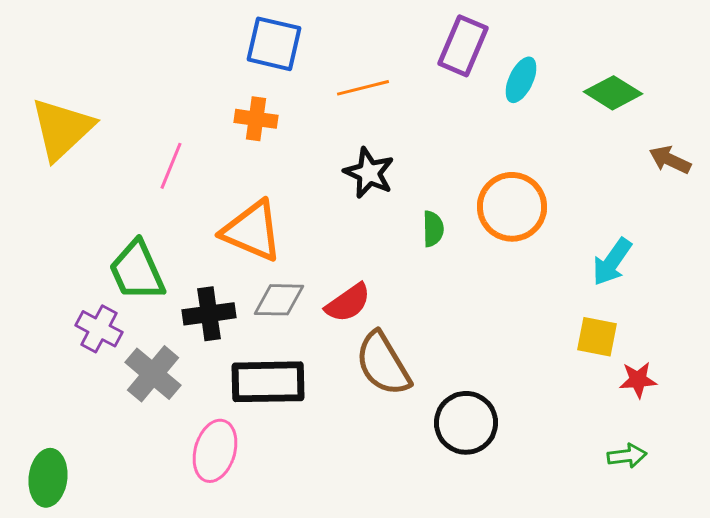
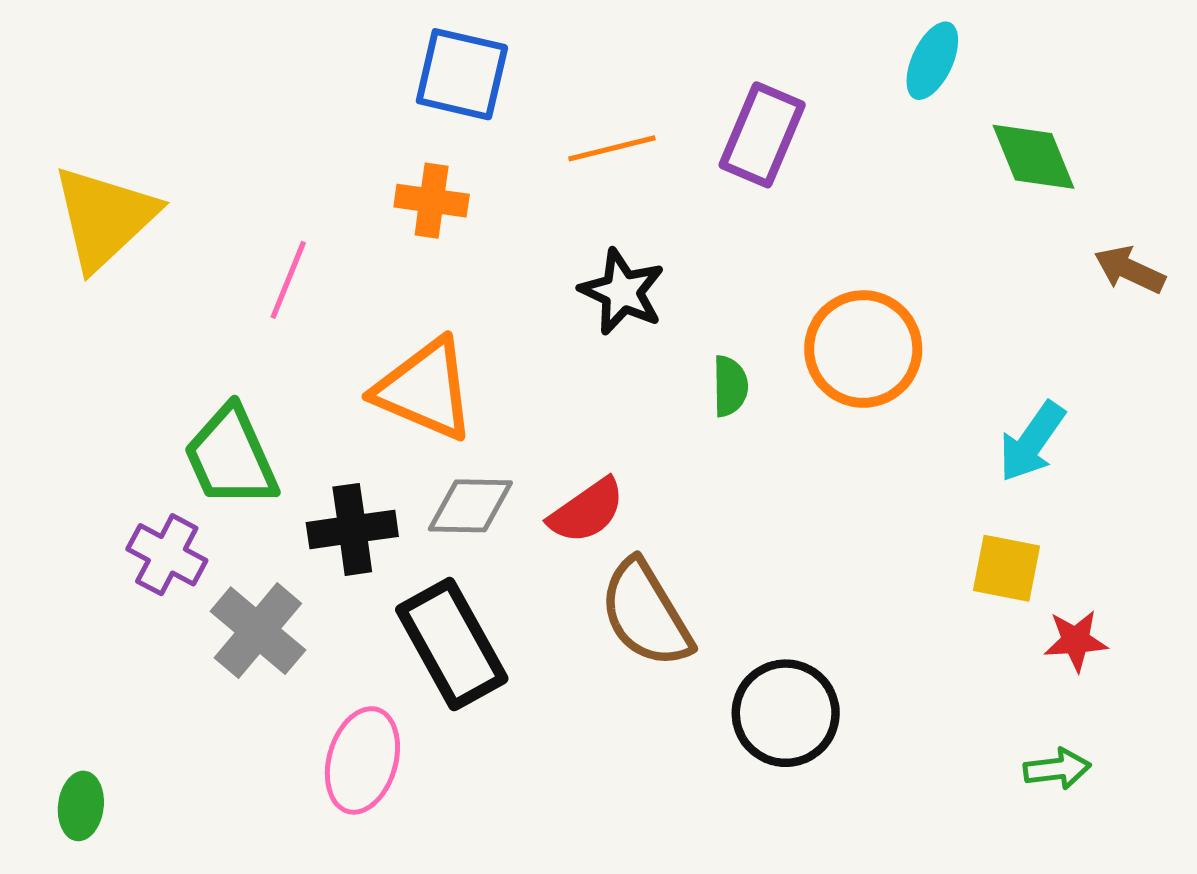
purple rectangle: (463, 46) -> (762, 135), moved
cyan ellipse: (521, 80) -> (932, 61), moved
green diamond: (613, 93) -> (1034, 157), turned 36
black rectangle: (268, 382) -> (452, 644), turned 62
green ellipse: (48, 478) -> (81, 806), size x0.7

